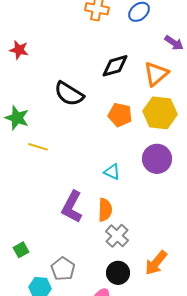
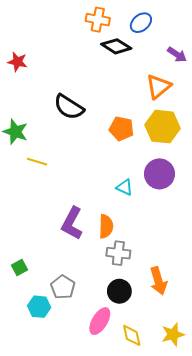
black diamond: (115, 66) -> (116, 46), moved, turned 48
cyan triangle: (112, 172) -> (125, 187), moved
gray cross: (117, 236) -> (118, 253), turned -35
orange arrow: (156, 263) -> (158, 281), turned -56

